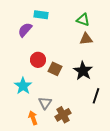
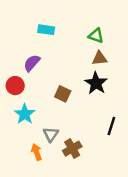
purple semicircle: (25, 30) -> (32, 63), moved
red circle: (38, 60) -> (15, 86), moved
black star: (83, 71) -> (96, 83), moved

